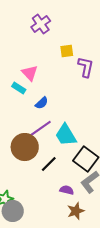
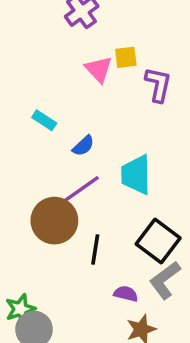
pink triangle: (30, 73) -> (99, 69), moved
cyan trapezoid: (66, 135) -> (136, 175), moved, turned 30
black line: (49, 164) -> (95, 249), turned -36

